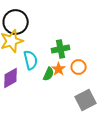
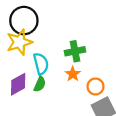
orange circle: (79, 67) -> (95, 86), moved
green semicircle: (49, 74) -> (40, 84), moved

